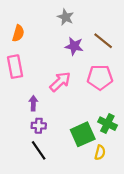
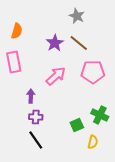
gray star: (66, 17) -> (77, 16), moved
brown line: (103, 41) -> (79, 43), moved
purple star: (74, 46) -> (55, 43), moved, turned 30
green square: (83, 134) -> (77, 125), size x0.6

